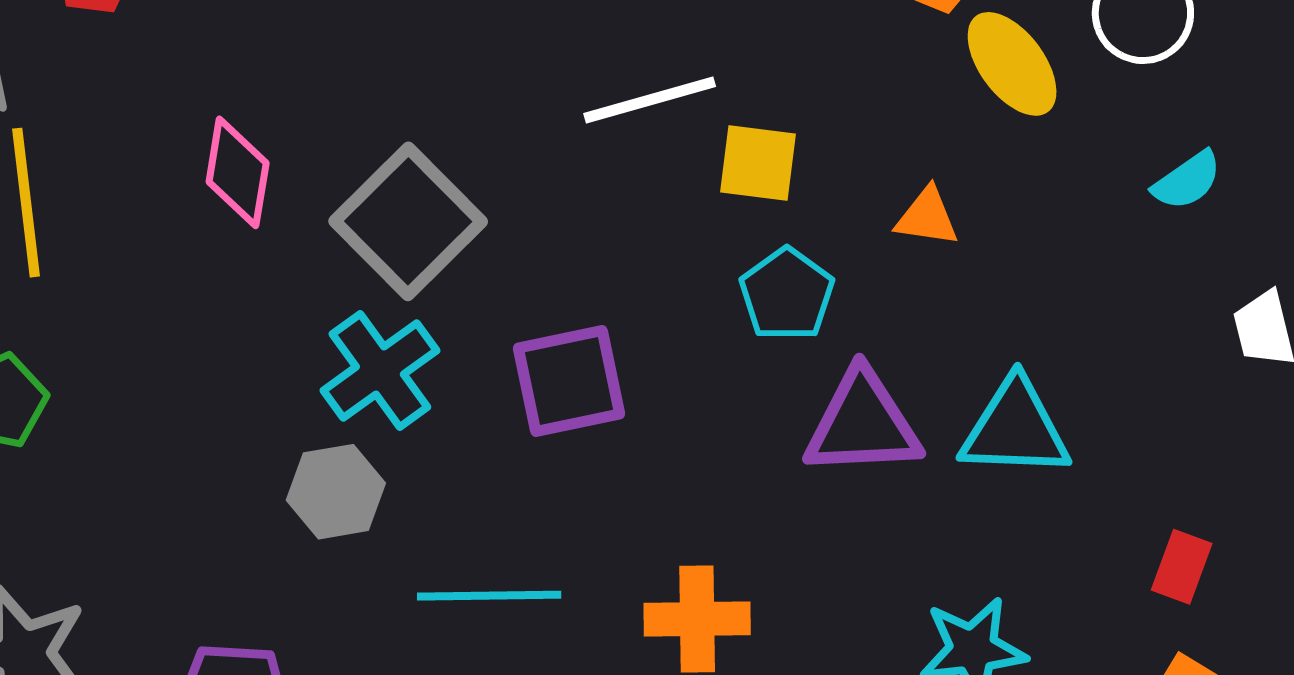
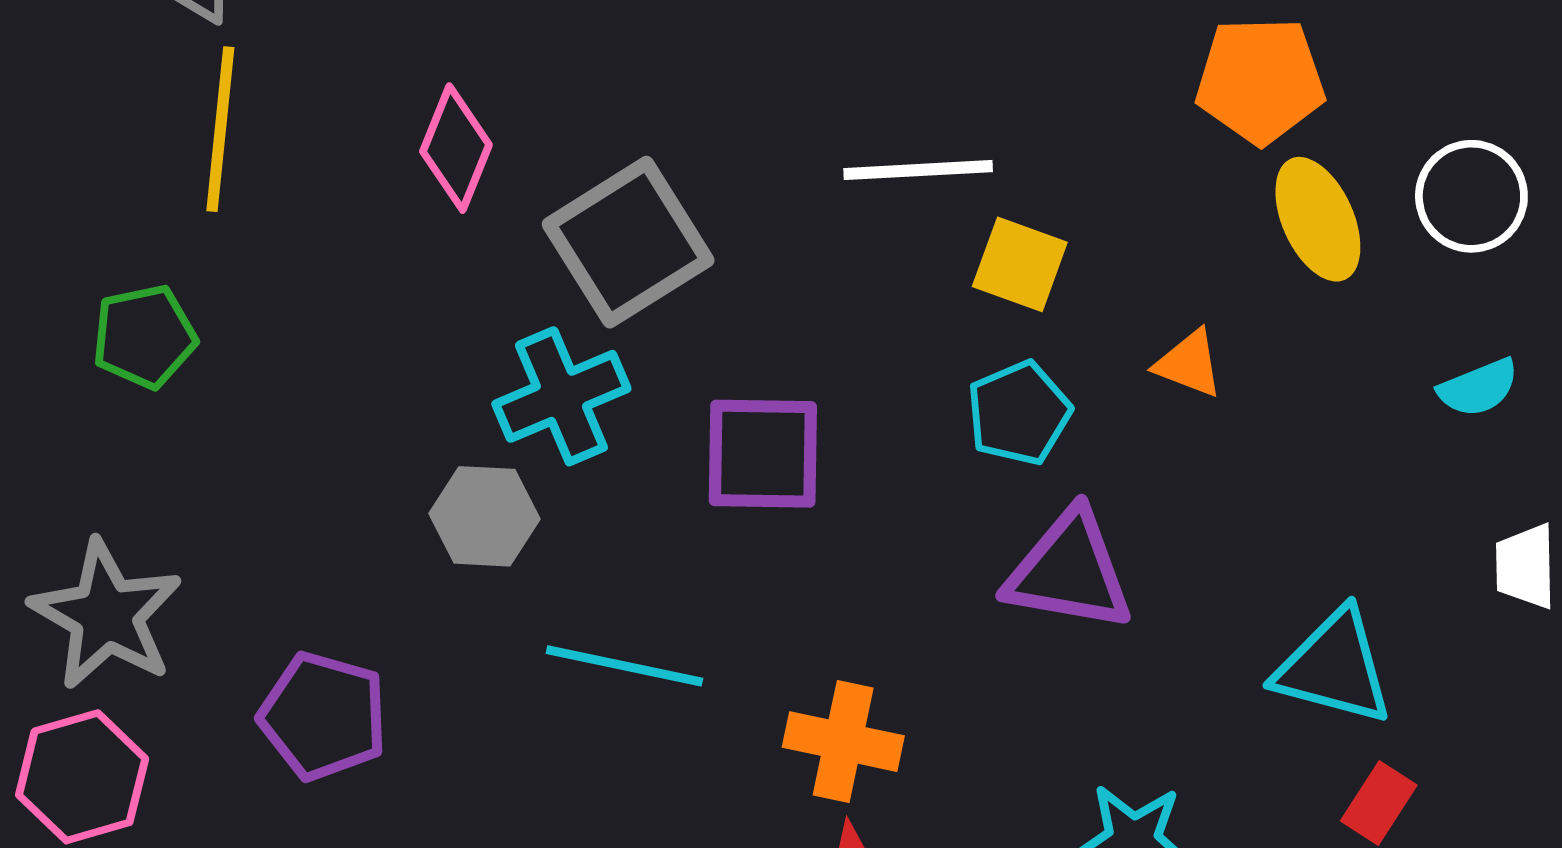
cyan triangle: (1015, 429) -> (1334, 667), moved

